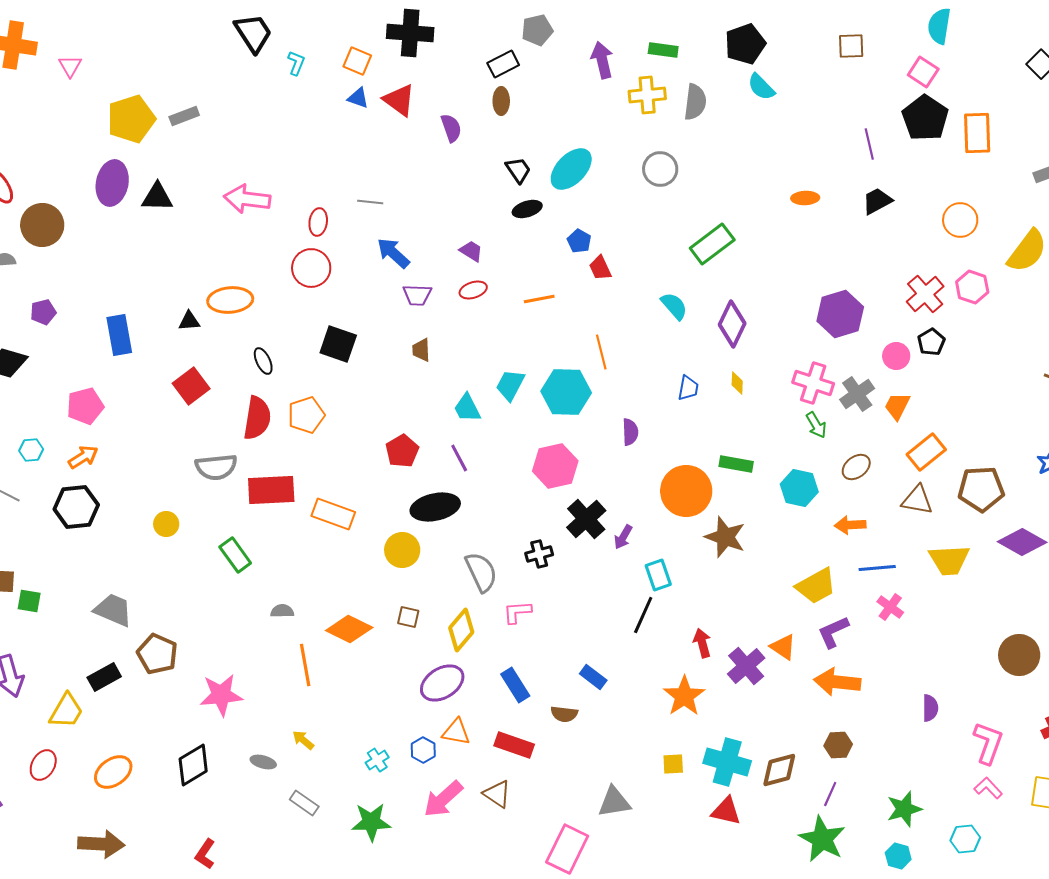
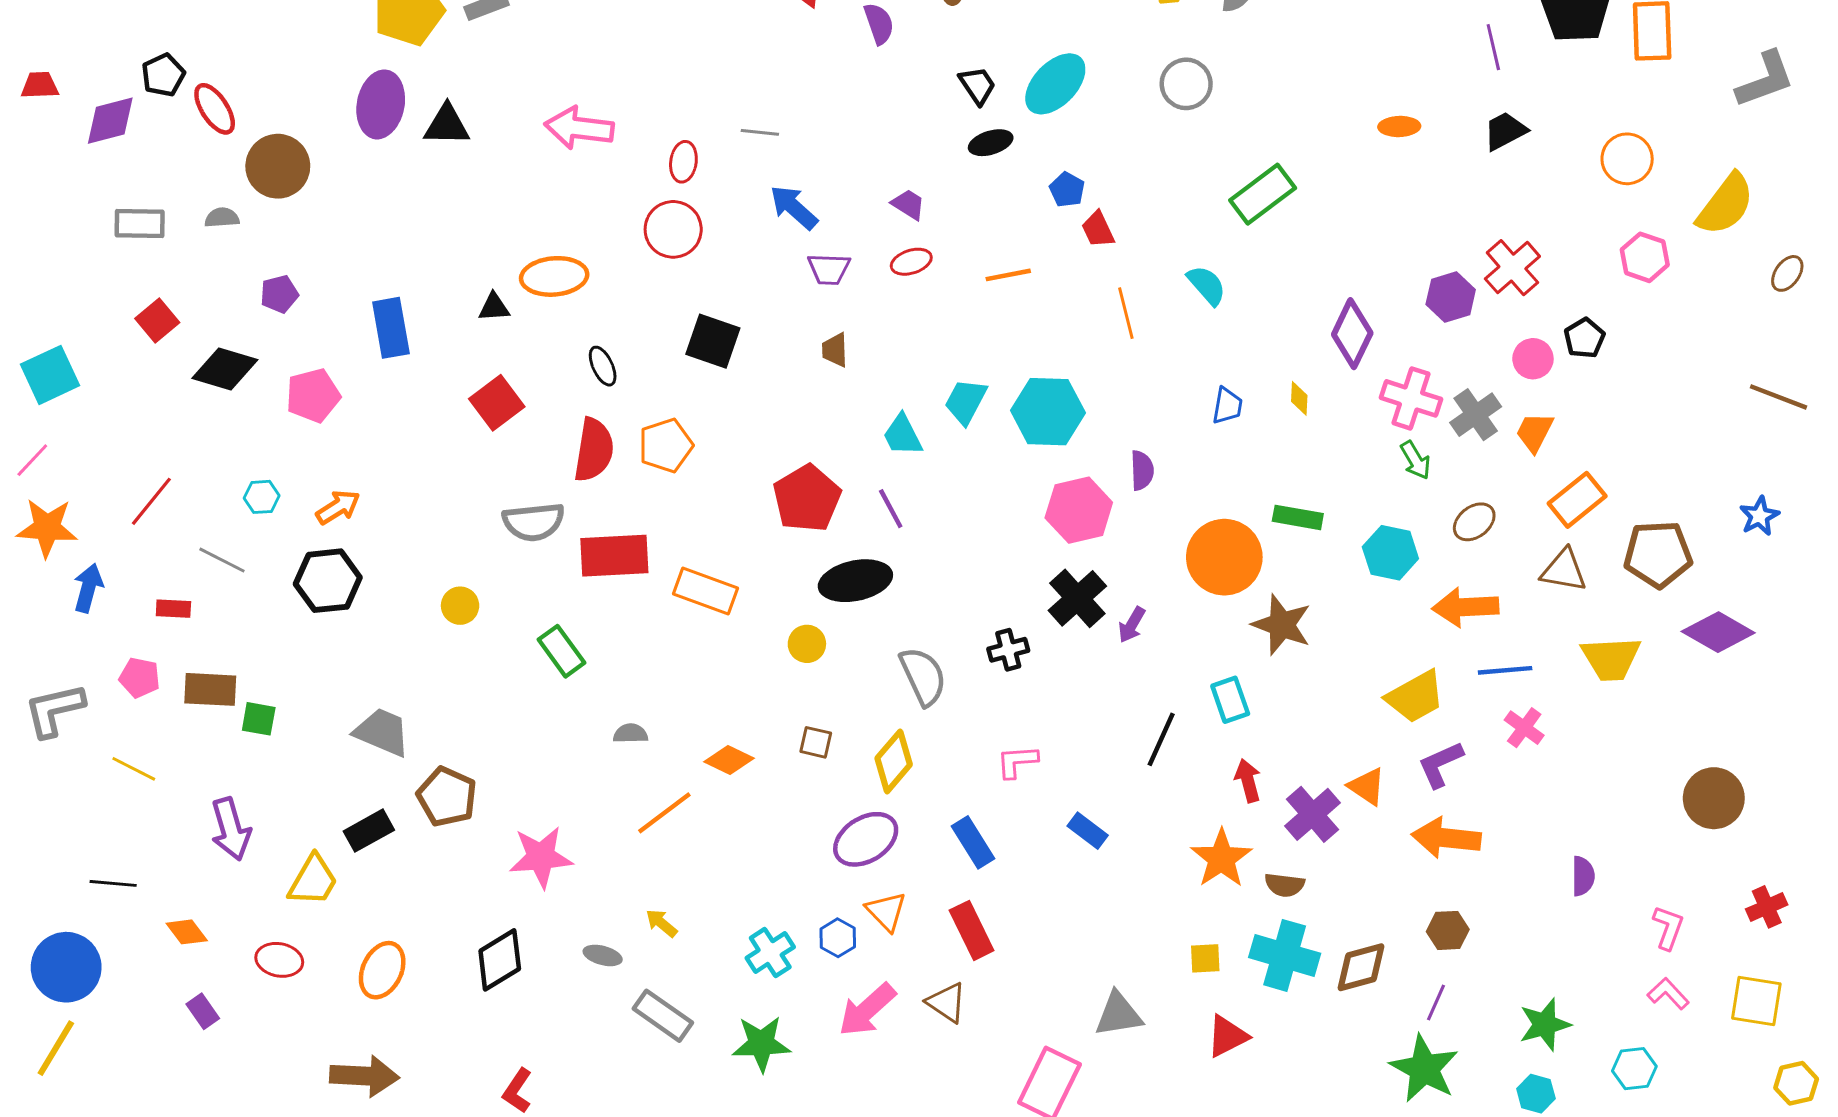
red cross: (925, 294) -> (1512, 268), moved
purple hexagon: (840, 314) -> (1451, 297), size x0.7
purple diamond: (732, 324) -> (1352, 334), moved
orange line: (601, 352) -> (1126, 313), moved
pink pentagon: (85, 406) -> (313, 395), moved
red pentagon: (402, 451) -> (807, 498), size x1.4
pink hexagon: (555, 466) -> (1079, 510), moved
orange arrow: (850, 525) -> (1465, 607), size x1.4
yellow circle: (402, 550) -> (807, 644), size x0.7
cyan rectangle: (658, 575) -> (1230, 700), moved
pink L-shape: (517, 612) -> (1017, 761), moved
orange diamond: (349, 629) -> (729, 760), size x0.7
orange line: (305, 665) -> (664, 813), turned 63
brown semicircle: (564, 714) -> (1285, 885), moved
orange triangle: (456, 732) -> (886, 911), turned 36
pink L-shape: (988, 743) -> (1668, 928), size x0.7
red rectangle: (514, 745) -> (972, 930), turned 45
cyan cross: (377, 760) -> (770, 953), size x1.4
red ellipse: (43, 765) -> (279, 960), turned 72
orange ellipse: (113, 772) -> (382, 970), turned -30
gray rectangle: (304, 803) -> (663, 1016), size x1.4
red triangle: (726, 811) -> (1227, 1036), moved, turned -40

